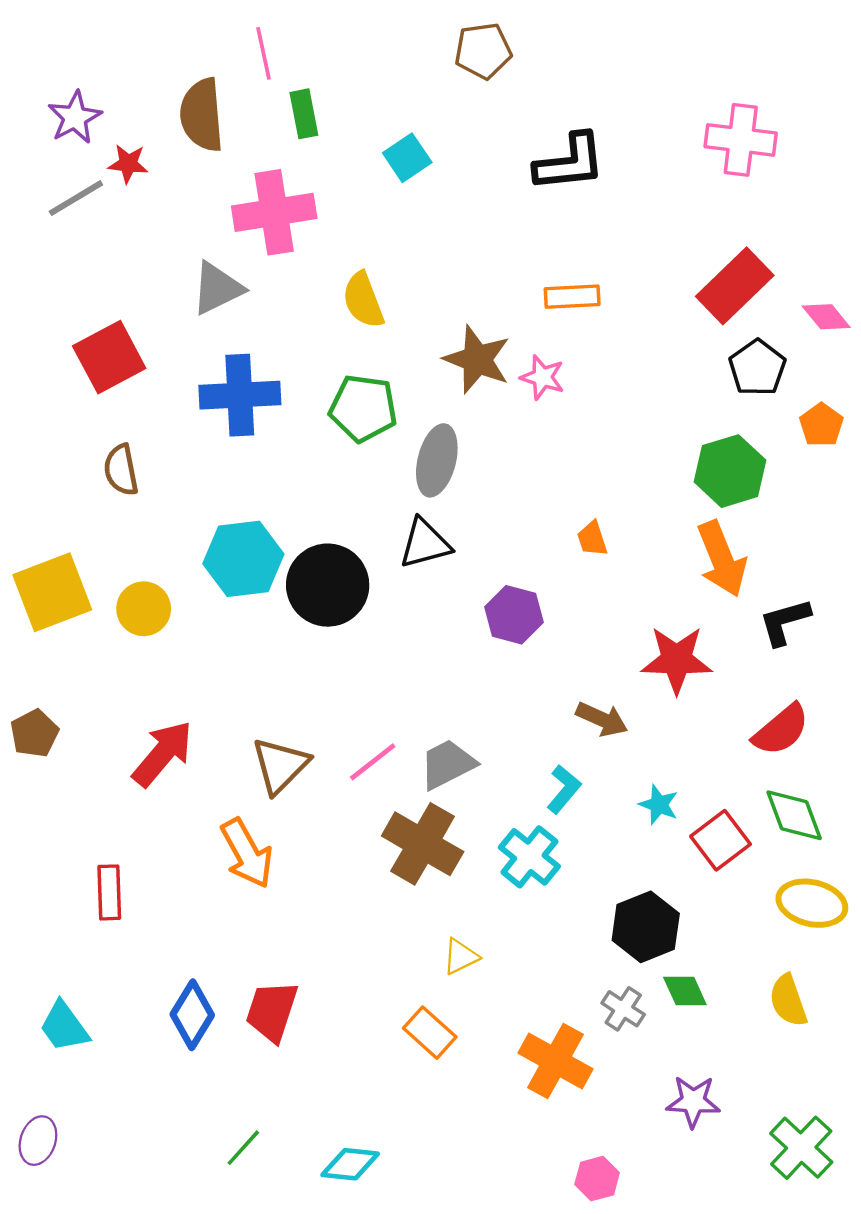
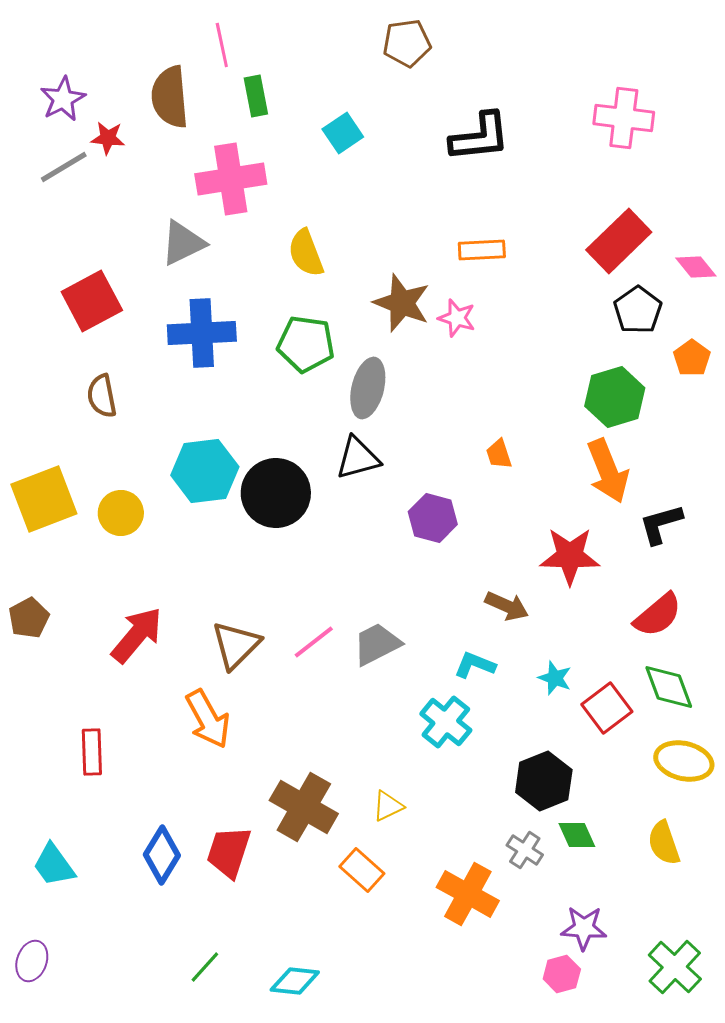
cyan L-shape: (564, 789) -> (475, 665), turned -108
brown cross: (423, 844) -> (304, 807), moved
pink hexagon: (597, 1179) -> (562, 974), moved

